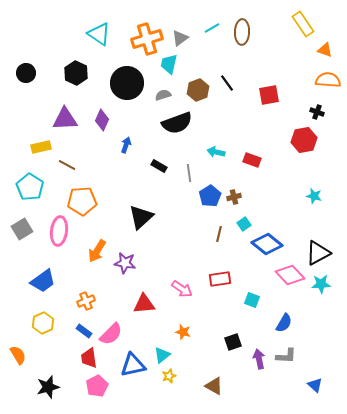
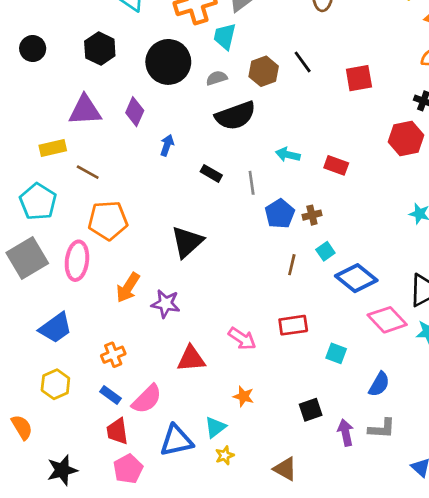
gray square: (22, 229) -> (27, 258), size x1.4

